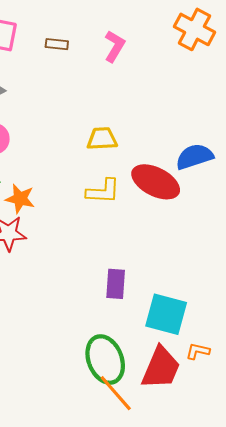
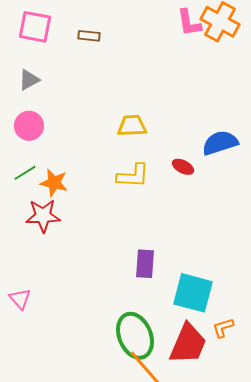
pink L-shape: (115, 46) -> (189, 23), moved, turned 140
red ellipse: (156, 182) -> (183, 167), size x0.5
orange L-shape: (198, 351) -> (223, 328), turned -30

